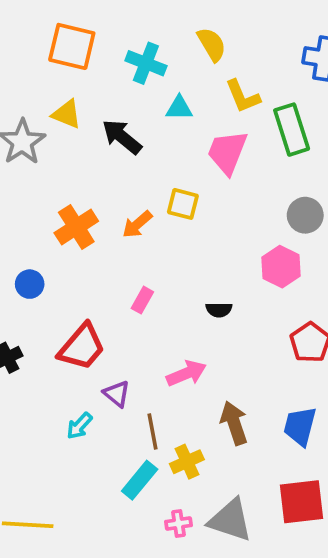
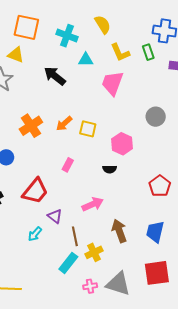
yellow triangle: (67, 114) -> (16, 55), moved
green rectangle: (292, 130) -> (148, 52), moved, size x0.6
yellow square: (183, 204) -> (88, 129), moved
pink hexagon: (281, 267) -> (122, 144), moved

